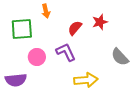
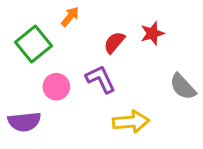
orange arrow: (46, 11) -> (70, 17), turned -128
green square: (22, 29) -> (34, 44), turned -35

